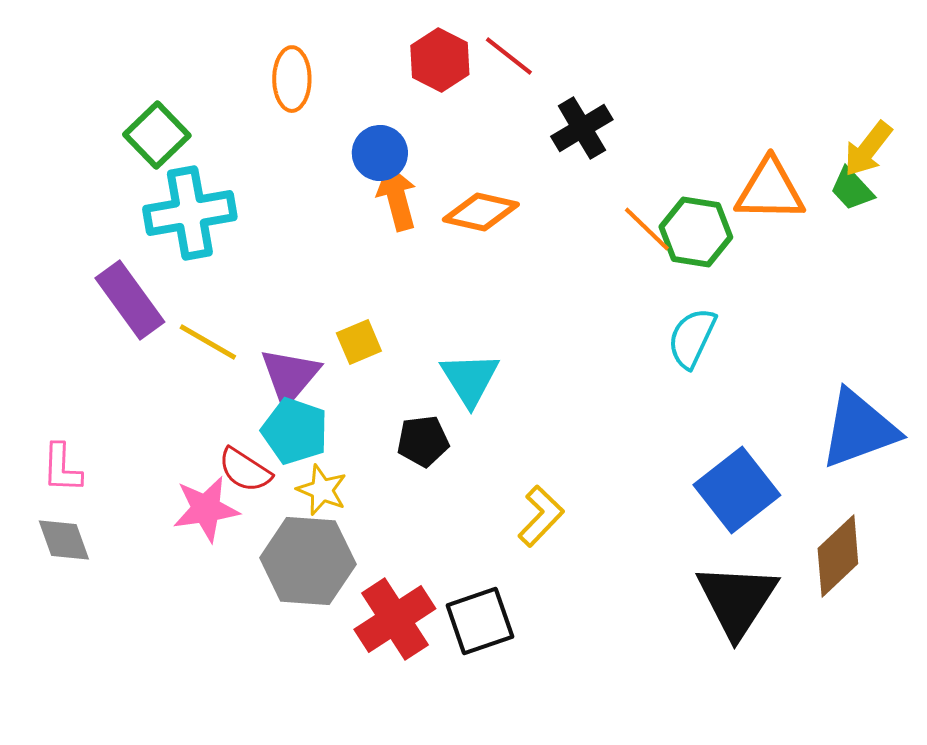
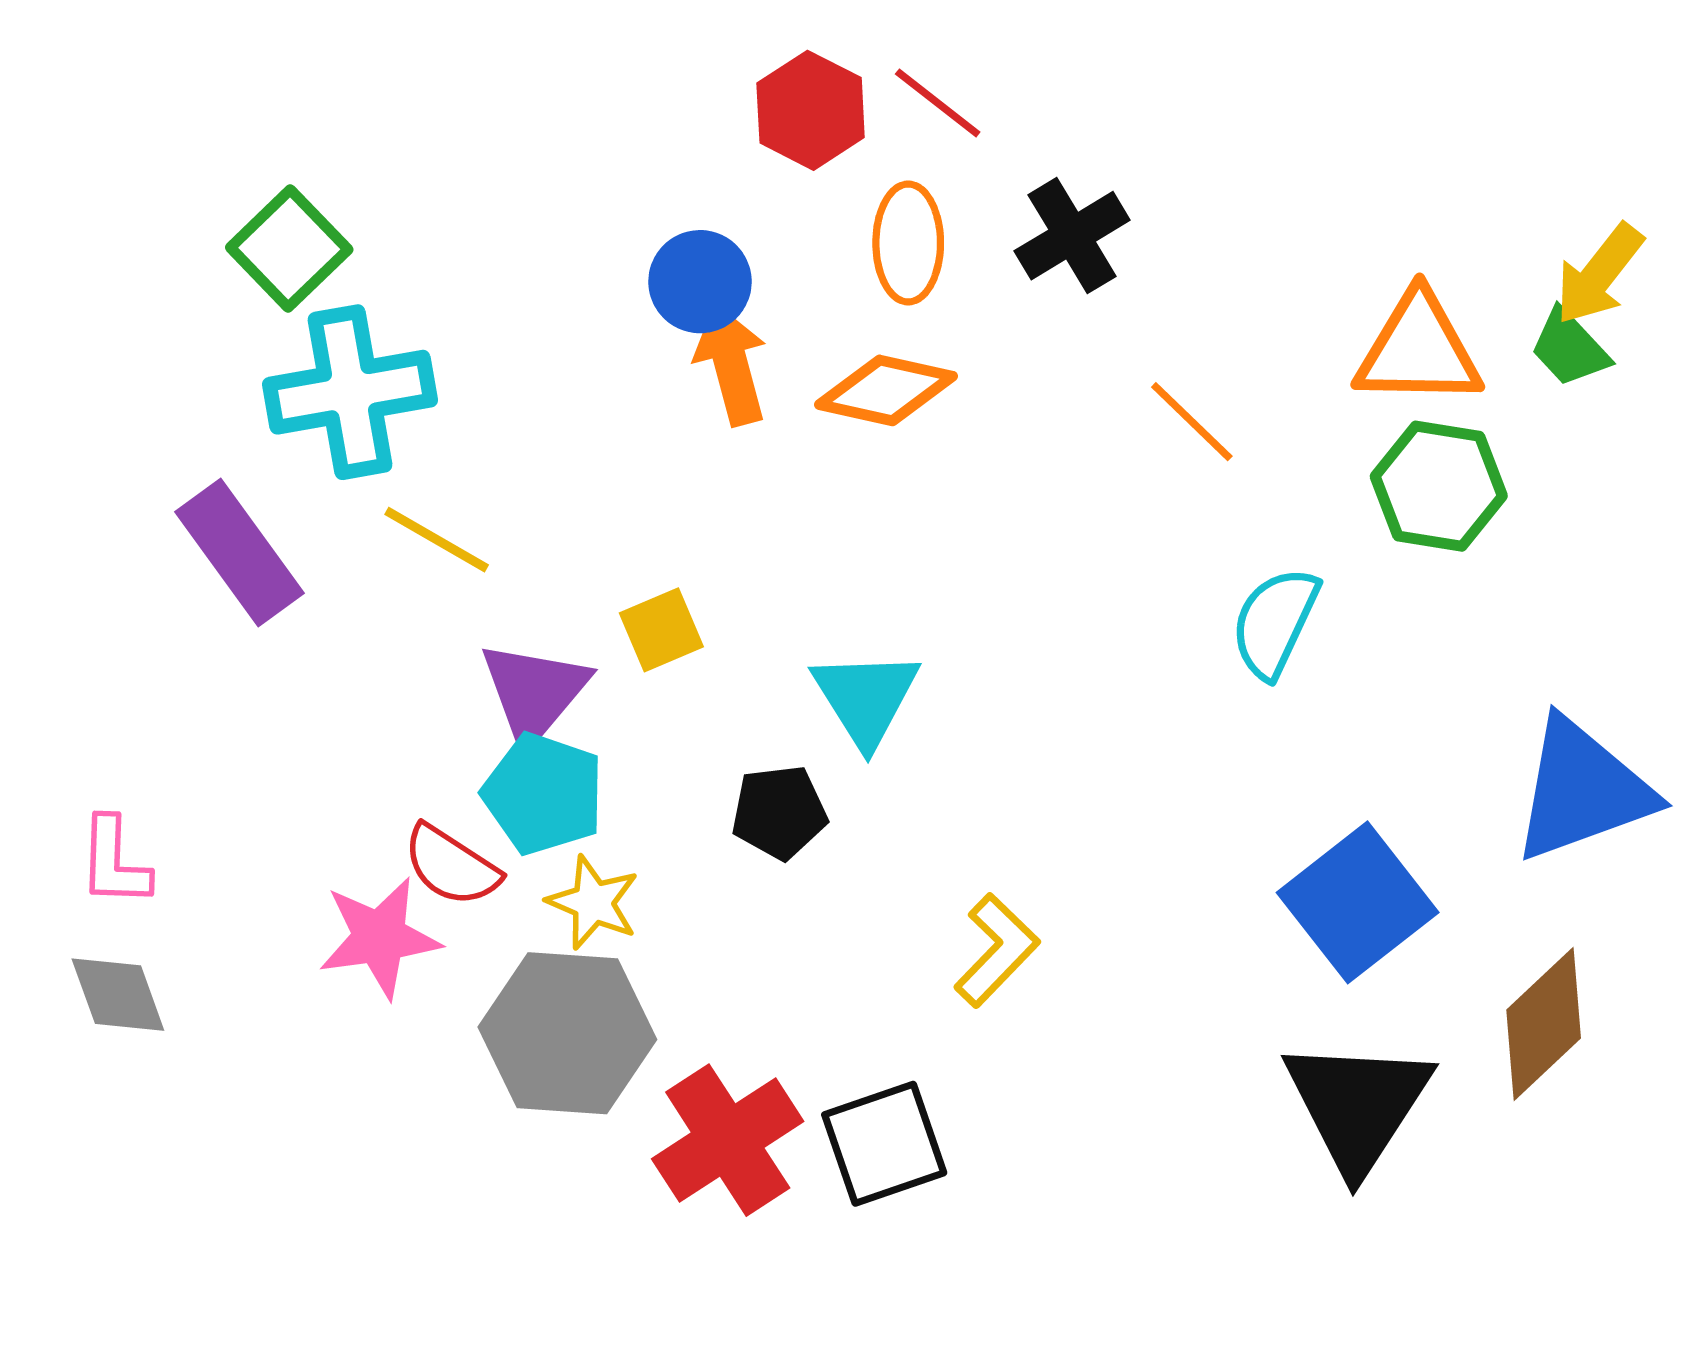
orange ellipse: (292, 79) -> (908, 243), moved
green hexagon: (696, 232) -> (1439, 486), moved
yellow line: (208, 342) -> (437, 540), moved

